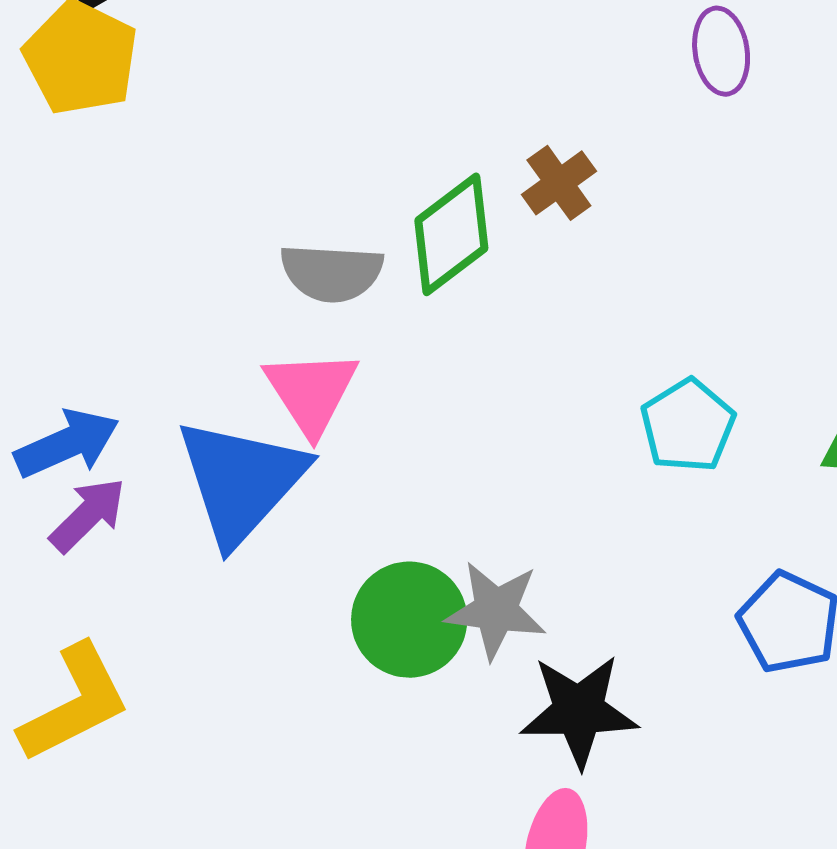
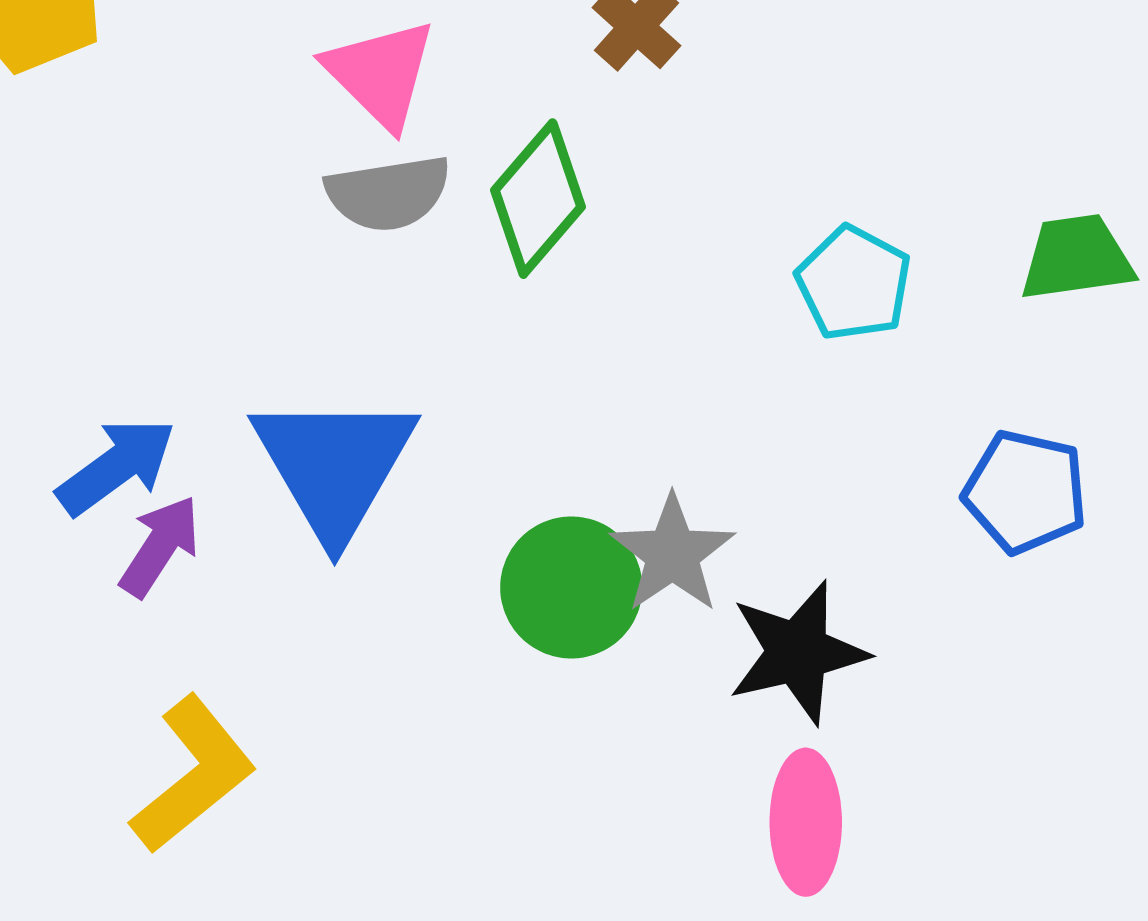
green diamond: (451, 234) -> (538, 199), moved
pink triangle: (311, 392) -> (381, 74), moved
gray star: (496, 610) -> (672, 554), turned -30

